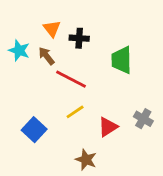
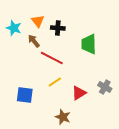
cyan star: (19, 50) -> (14, 28), moved
blue square: (34, 130) -> (25, 95), turned -36

